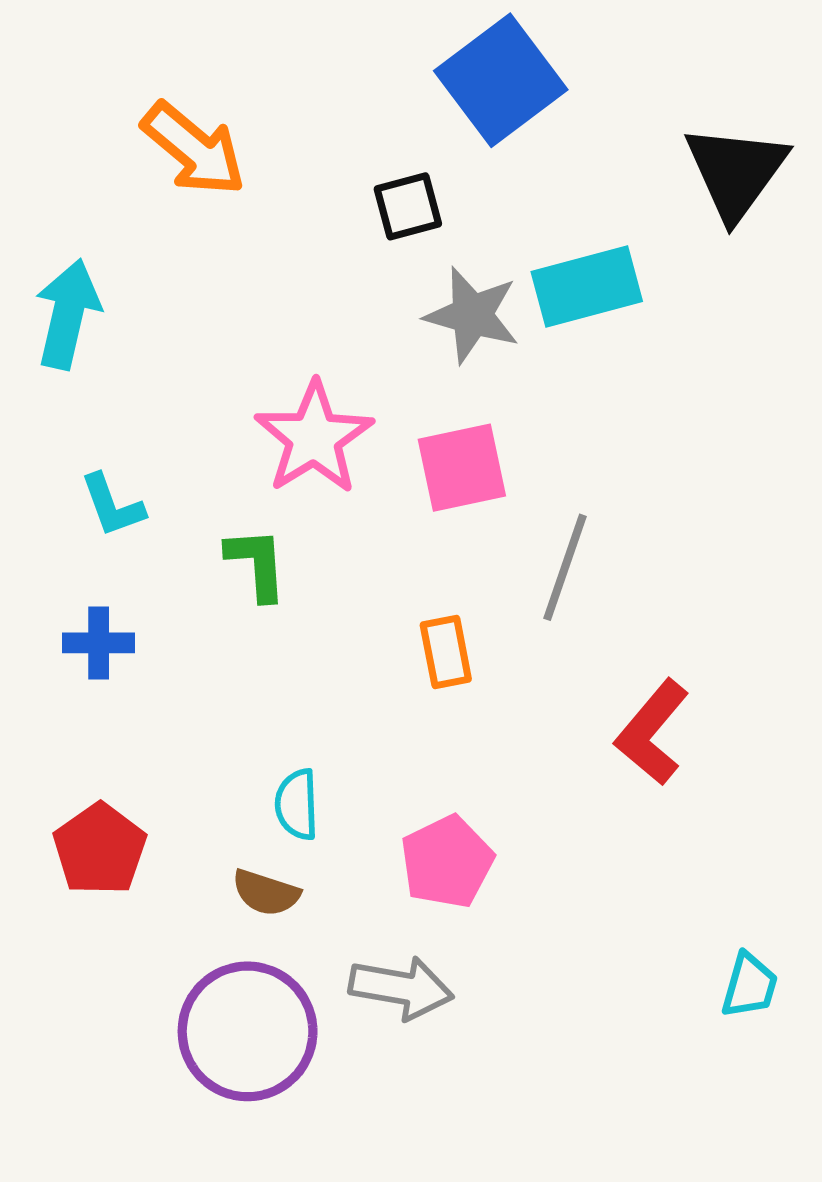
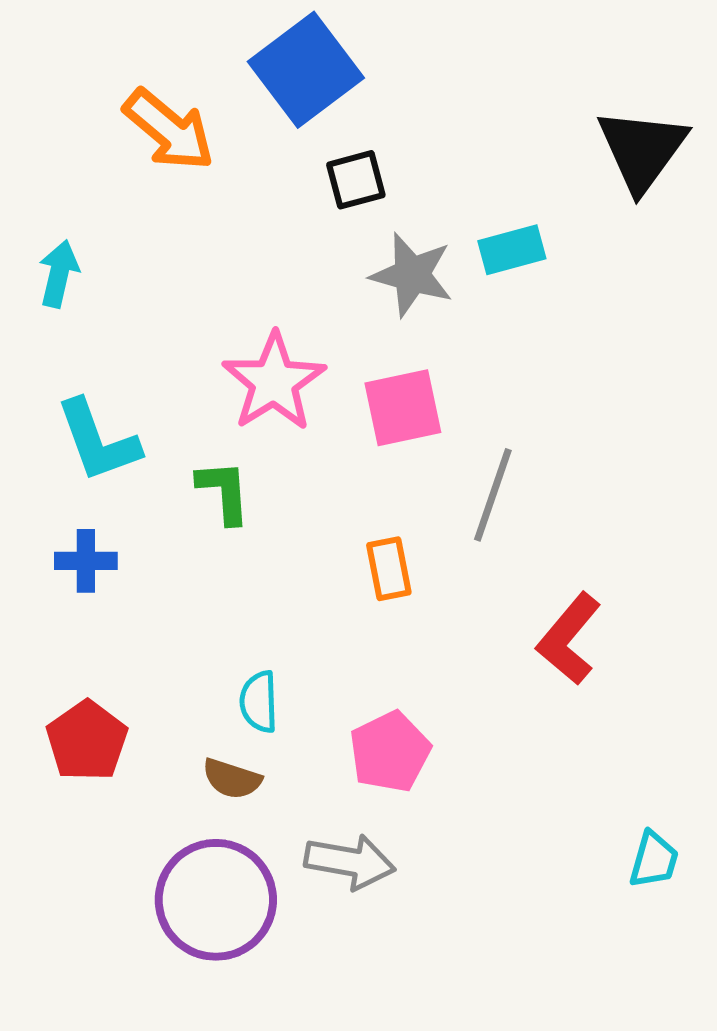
blue square: (501, 80) -> (306, 70), moved
cyan rectangle: (587, 286) -> (512, 250), size x0.7
cyan arrow: (68, 314) -> (59, 274), size x0.7
cyan L-shape: (112, 505) -> (98, 441), size x1.5

